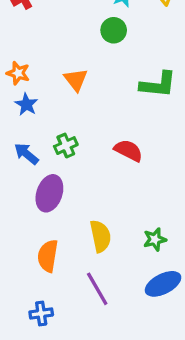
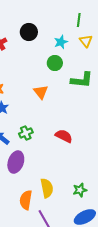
orange triangle: (76, 80) -> (41, 92), moved
green L-shape: (158, 85) -> (82, 80), moved
orange semicircle: (48, 256) -> (26, 200), moved

